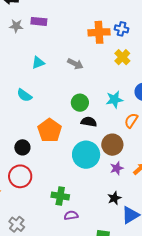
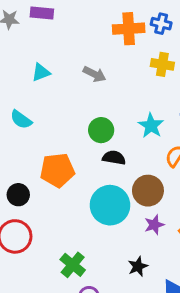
yellow cross: (122, 57) -> (162, 64), turned -35
cyan star: (114, 100) -> (151, 126), turned -30
orange pentagon: (50, 130) -> (57, 170), turned 30
green cross: (60, 196) -> (73, 265), turned 30
black star: (114, 198) -> (138, 266), moved

